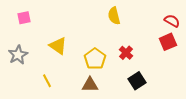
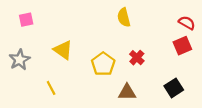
black square: (137, 81) -> (174, 88), moved
brown triangle: (90, 85) -> (127, 92), moved

